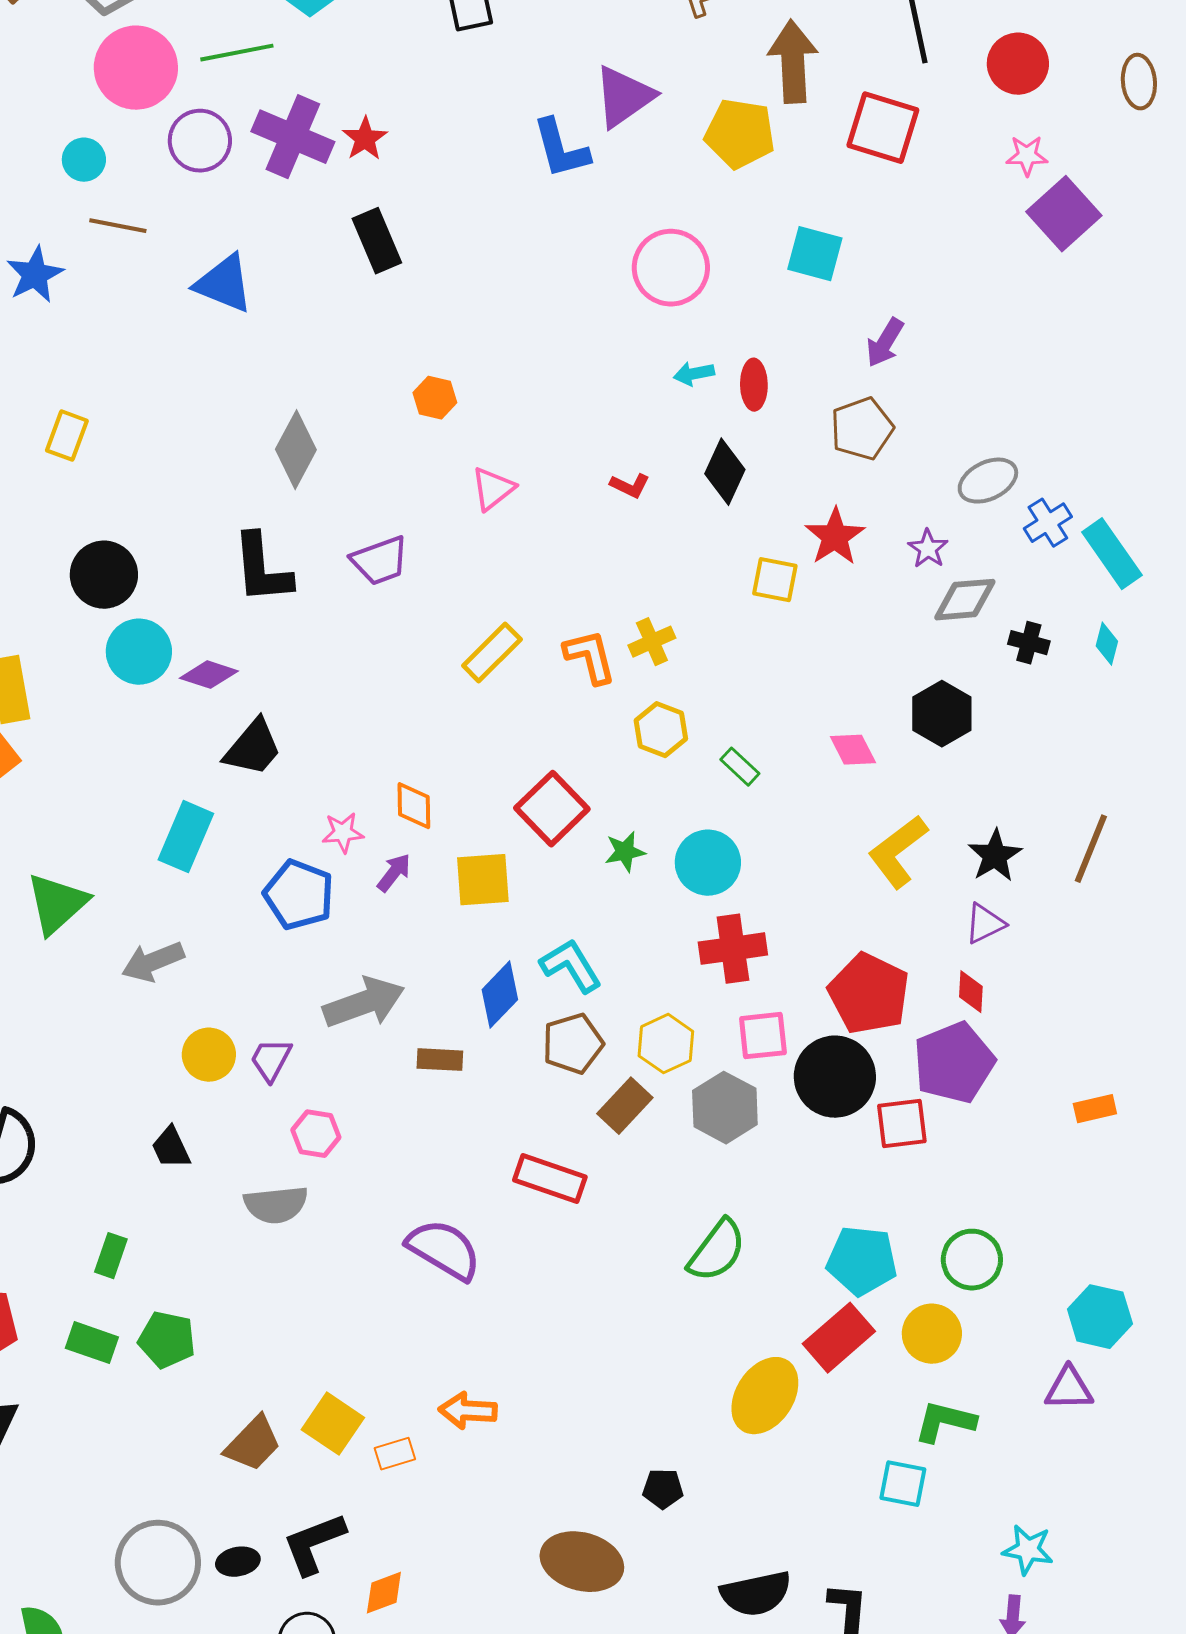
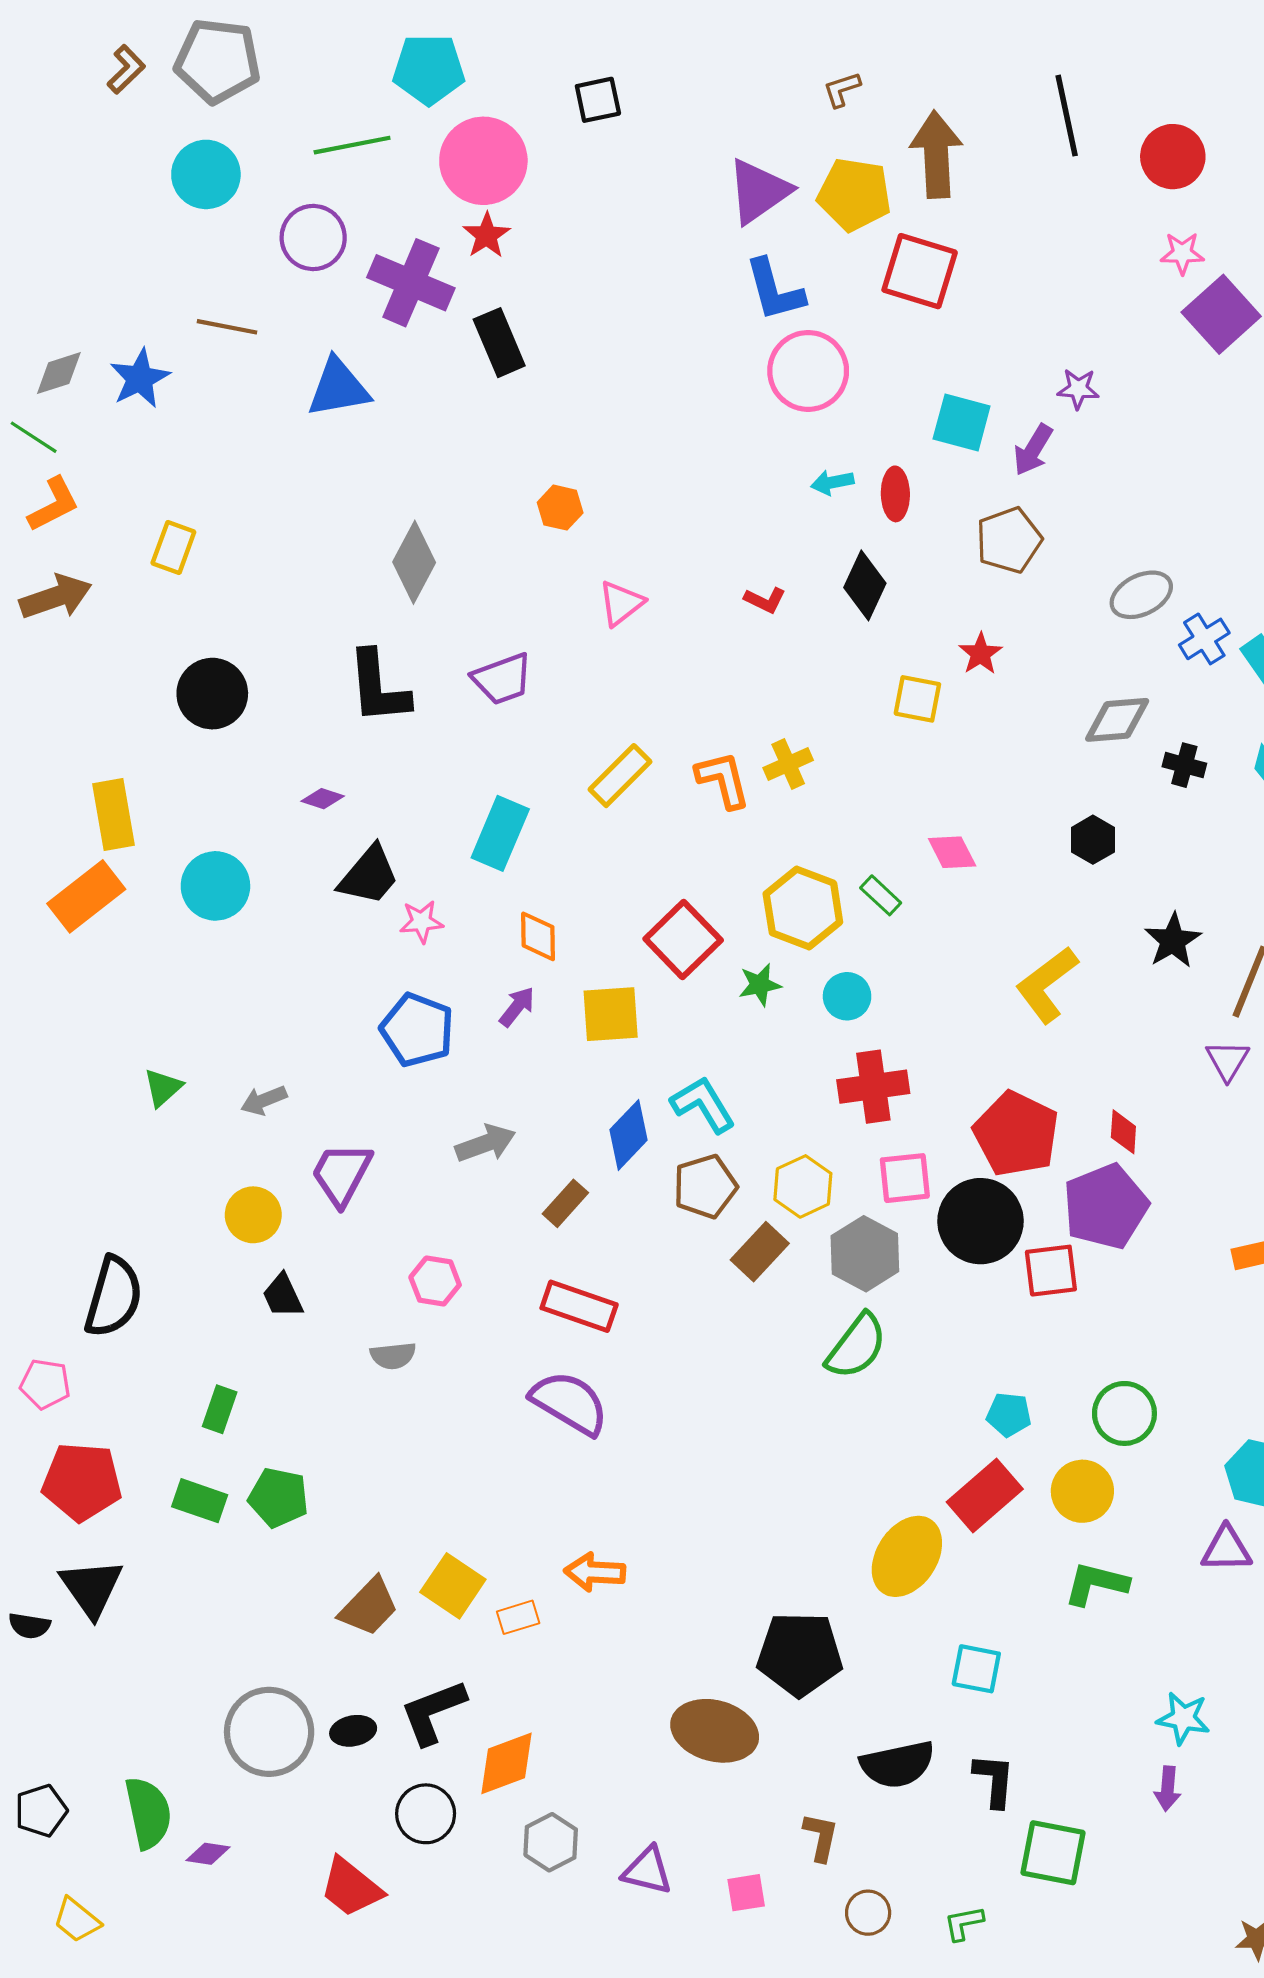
pink circle: (136, 68) -> (483, 161), moved
red square: (883, 128) -> (920, 271), moved
yellow pentagon: (740, 134) -> (854, 194), moved
purple cross: (293, 137) -> (411, 283), moved
blue L-shape: (561, 149) -> (775, 290), moved
cyan circle: (84, 160) -> (206, 174), moved, size x1.5
cyan square: (815, 254) -> (962, 422), moved
blue triangle: (224, 284) -> (338, 388), turned -32
red star: (835, 537) -> (980, 654), size x0.7
purple star: (928, 549) -> (1078, 389), moved, turned -30
cyan circle: (139, 652) -> (215, 886), moved
purple diamond: (209, 675) -> (323, 799), size x0.7
black hexagon: (942, 714) -> (1093, 840), size x0.7
yellow hexagon: (661, 730) -> (803, 908), moved, size x1.4
pink diamond: (853, 750) -> (952, 852), moved
pink star: (343, 833) -> (421, 922), moved
cyan rectangle: (186, 837) -> (500, 833), moved
black star: (995, 856) -> (1173, 941), moved
cyan circle: (708, 863) -> (847, 996), size x0.7
green triangle: (57, 904) -> (163, 1088), moved, size x0.6
purple triangle: (985, 924) -> (1227, 1060), moved, turned -33
gray arrow: (153, 962) -> (264, 1100), size x0.7
gray arrow: (364, 1003) -> (486, 1143), size x0.7
yellow circle: (209, 1055) -> (253, 1215), moved
purple trapezoid: (271, 1060) -> (342, 1174), moved, size x1.4
brown rectangle: (440, 1060) -> (565, 1203), turned -51
red rectangle: (550, 1179) -> (579, 1306), moved
gray semicircle: (276, 1205) -> (393, 1356), size x0.7
green semicircle: (717, 1251) -> (856, 1346), moved
cyan pentagon: (862, 1261) -> (1009, 1415), size x0.6
cyan square: (903, 1484) -> (976, 1669), moved
black pentagon: (663, 1489) -> (800, 1654), size x2.0
orange diamond: (384, 1593) -> (507, 1763), size x1.4

